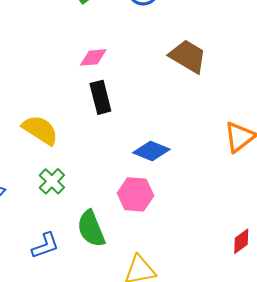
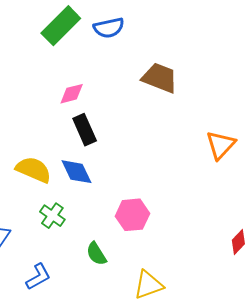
blue diamond: (151, 151) -> (77, 172), moved, turned 52
green semicircle: (91, 229) -> (96, 254), size x0.7
blue L-shape: (45, 246) -> (38, 277), moved

